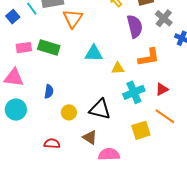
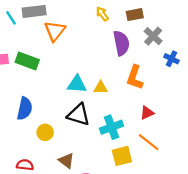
cyan triangle: (94, 53) -> (77, 84), moved
orange L-shape: (149, 57) -> (135, 77), turned 115
blue semicircle: (49, 91) -> (25, 109), size x1.5
cyan cross: (134, 92) -> (112, 127), moved
black triangle: (100, 109) -> (79, 115), moved

